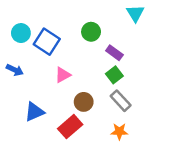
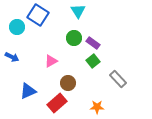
cyan triangle: (135, 13) -> (78, 11), moved
green circle: (91, 32) -> (74, 38), moved
blue square: (47, 42) -> (38, 15), moved
gray rectangle: (121, 101) -> (118, 79), moved

